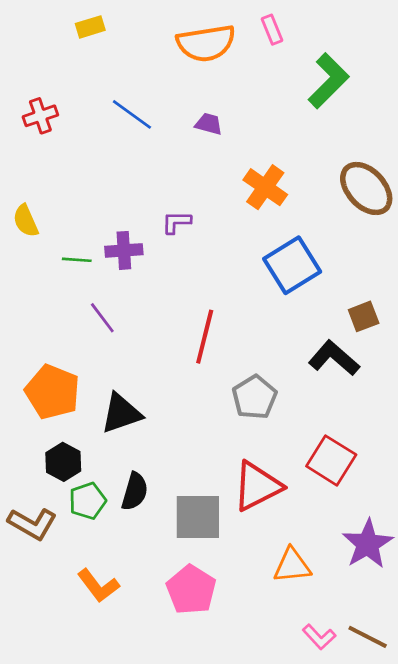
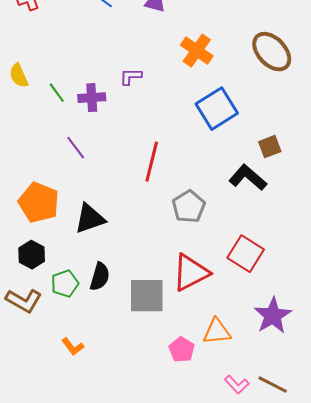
green line: (77, 260) -> (57, 93), moved, turned 50
black hexagon: (63, 462) -> (32, 255), moved
orange L-shape: (98, 586) -> (73, 347), size x0.7
pink pentagon: (191, 590) -> (182, 350), moved, size x0.7

